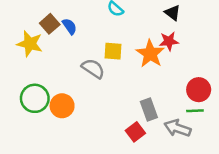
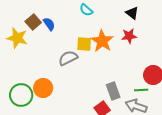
orange star: (150, 54) -> (102, 41), moved
gray semicircle: (93, 69) -> (68, 58), turned -60
green circle: (35, 98) -> (21, 95), moved
green line: (195, 111) -> (141, 90), moved

